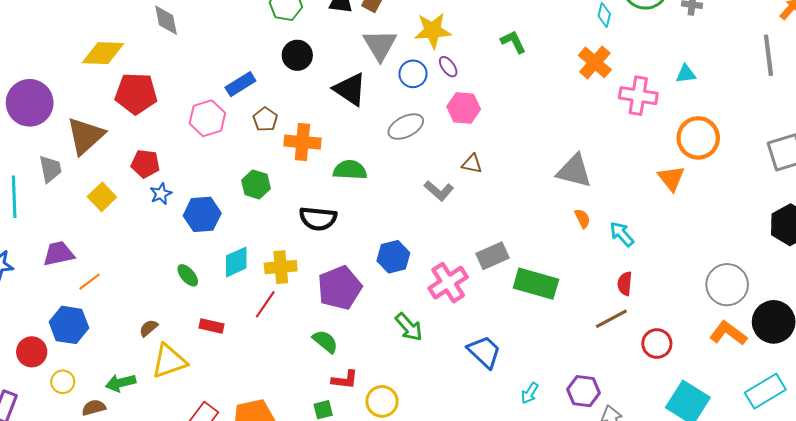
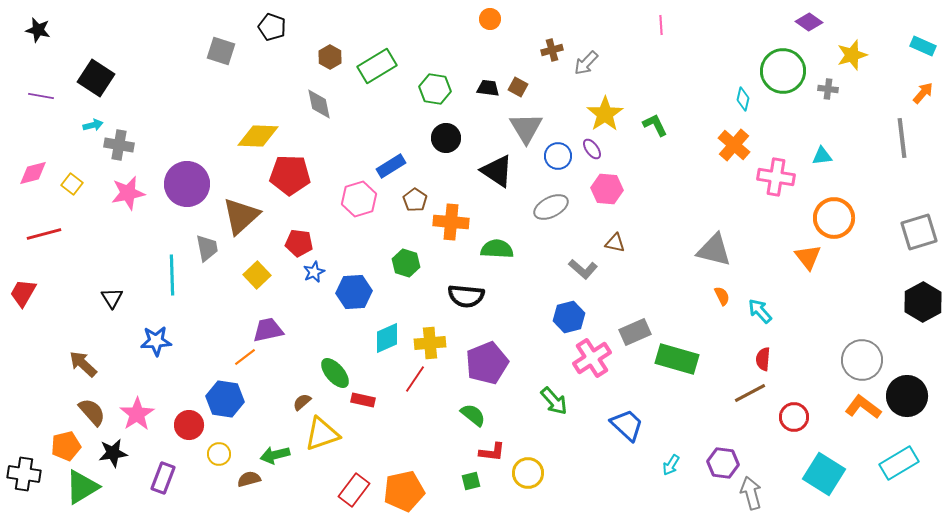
yellow star: (433, 30) -> (605, 114), moved, turned -30
purple trapezoid: (59, 254) -> (268, 330), moved
blue hexagon: (393, 257) -> (569, 317), moved
green ellipse: (188, 275) -> (335, 373), moved, size x1.4

